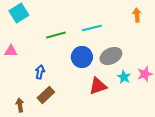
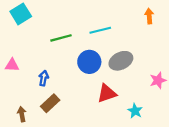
pink triangle: (11, 51) -> (12, 65), moved
cyan star: (124, 77) -> (135, 111), moved

